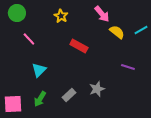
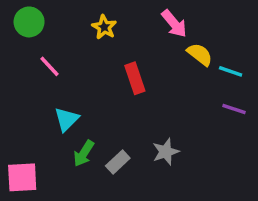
cyan line: (141, 30) -> (231, 71), moved, turned 48
red rectangle: (79, 46) -> (135, 78), turned 42
purple line: (128, 67) -> (234, 109), moved
green arrow: (40, 99) -> (84, 153), moved

